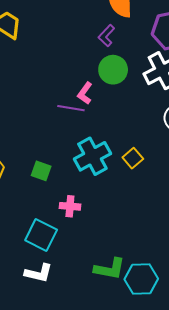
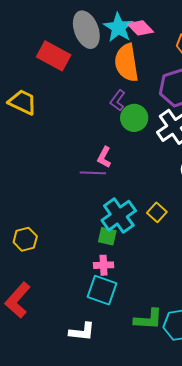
green circle: (113, 70) -> (134, 118), moved
green square: (41, 171) -> (107, 236), moved
cyan square: (41, 235) -> (102, 290), moved

